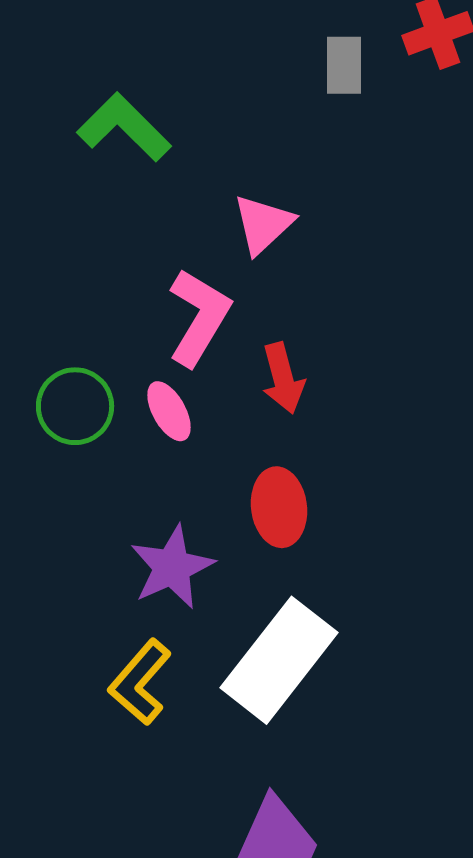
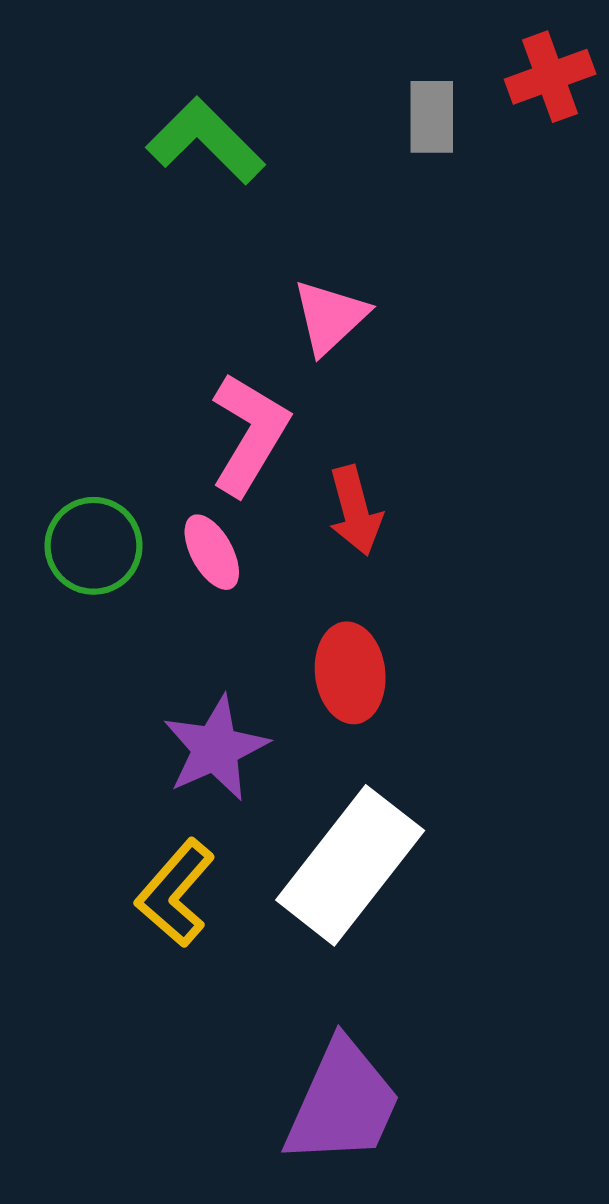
green L-shape: (124, 127) -> (205, 141), moved

